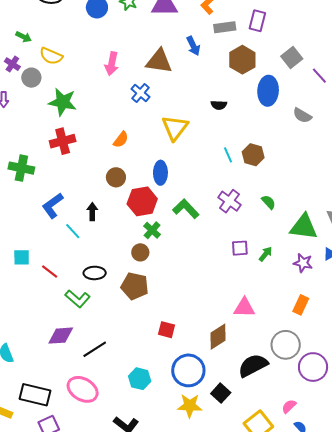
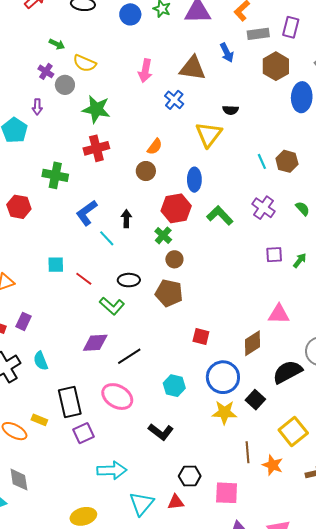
black semicircle: (219, 105) -> (231, 110), moved
brown circle: (116, 177) -> (146, 171), moved
green cross: (152, 230) -> (163, 235), moved
black rectangle: (35, 395) -> (70, 402), turned 64

